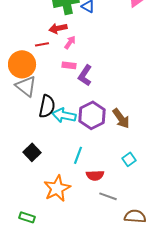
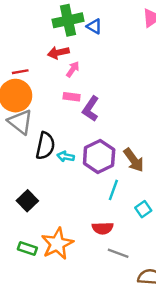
red line: (42, 44) -> (20, 72), moved
cyan arrow: (64, 115) -> (66, 157), size x0.6
cyan line: (78, 155) -> (113, 190), moved
green rectangle: (27, 217) -> (27, 248), moved

